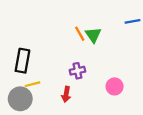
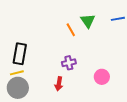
green triangle: (93, 35) -> (88, 21), moved
yellow line: (33, 84) -> (17, 73), moved

